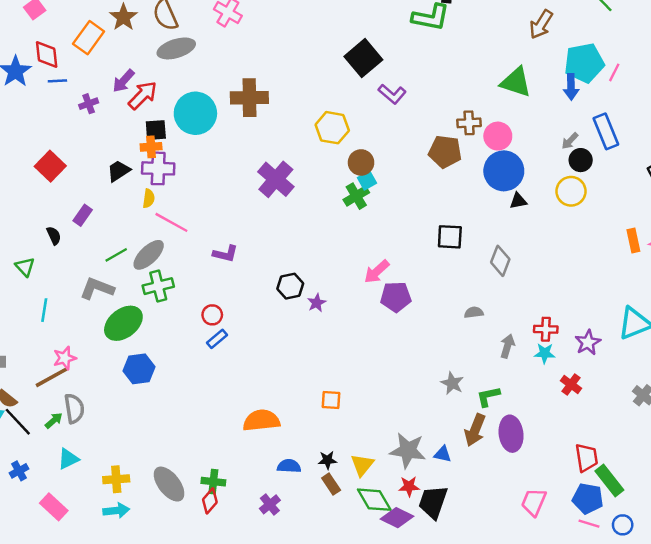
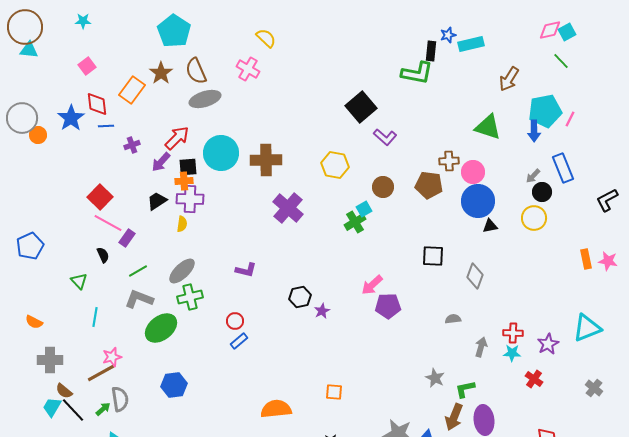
purple arrow: (123, 81) -> (161, 162), moved
brown cross: (249, 98) -> (266, 160), moved
brown circle: (361, 162) -> (383, 187), moved
pink line: (171, 222) -> (108, 223), moved
green line: (116, 255) -> (138, 271), moved
blue hexagon: (139, 369) -> (174, 385), moved

